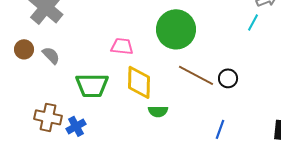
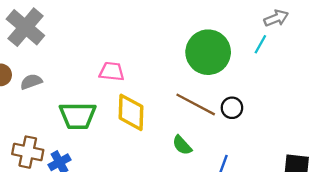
green circle: (176, 29) -> (208, 52), moved
gray semicircle: (51, 55) -> (31, 82), turned -66
green semicircle: (158, 111) -> (182, 145), moved, turned 48

